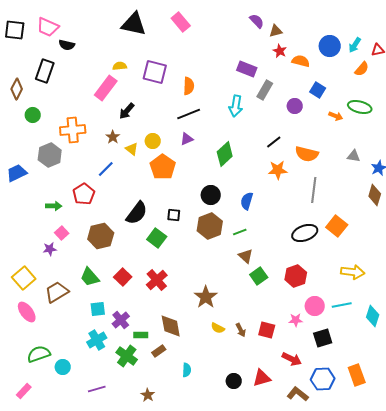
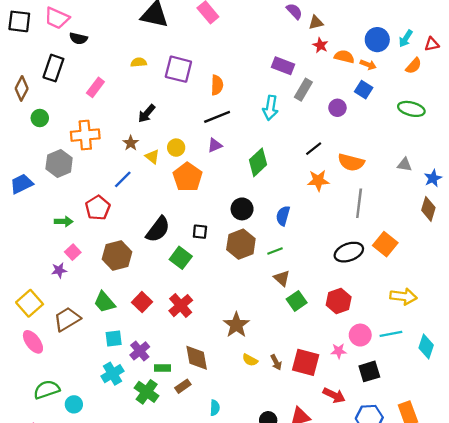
pink rectangle: (106, 88) -> (95, 87), moved, size x0.7
orange arrow: (336, 116) -> (368, 65), moved
red square: (267, 330) -> (306, 362), size x1.4

